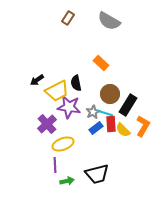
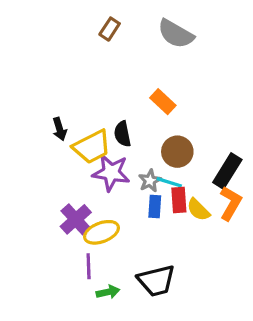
black arrow: (37, 80) -> (60, 129), turned -72
black rectangle: (128, 105) -> (227, 171), moved
purple cross: (47, 124) -> (76, 219), moved
blue rectangle: (96, 128) -> (155, 206), turned -48

